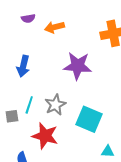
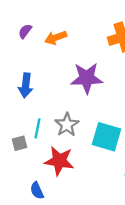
purple semicircle: (28, 18) -> (25, 31), turned 144

